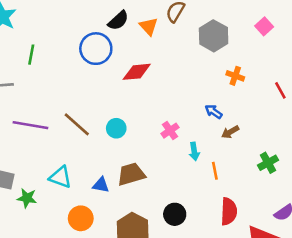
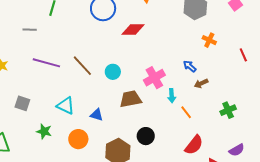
pink cross: (170, 131) -> (154, 78), size x1.5
orange line: (215, 171) -> (186, 112), turned -32
brown trapezoid: (131, 174) -> (131, 99), moved
green star: (27, 198) -> (44, 131), moved
red semicircle: (229, 211) -> (194, 145), turned 30
black circle: (175, 214) -> (146, 136), moved

